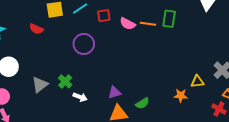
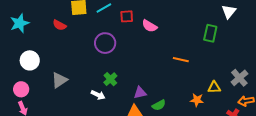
green rectangle: (169, 19) -> (210, 33), moved
orange line: (148, 24) -> (181, 60), moved
green cross: (65, 81) -> (110, 79), moved
purple triangle: (114, 92) -> (140, 93), moved

